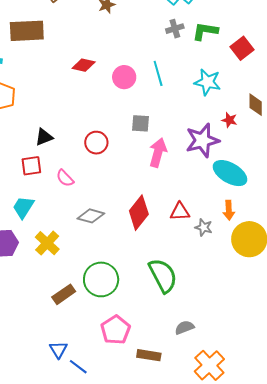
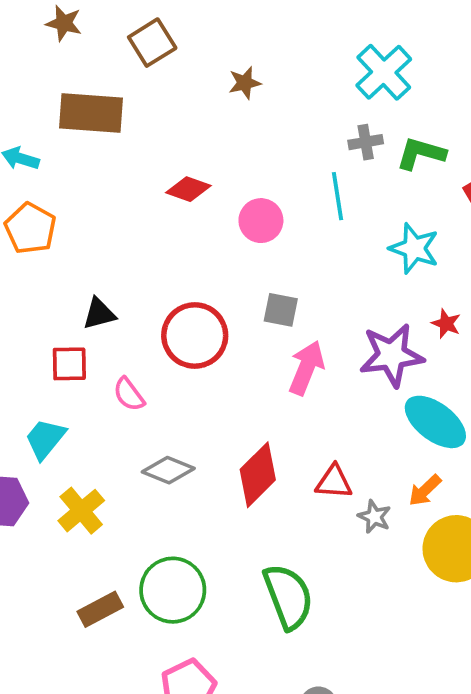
cyan line: (158, 73) -> (337, 196), moved
red circle: (96, 143) -> (195, 335), size x1.5
orange arrow: (229, 210) -> (425, 490), turned 42

